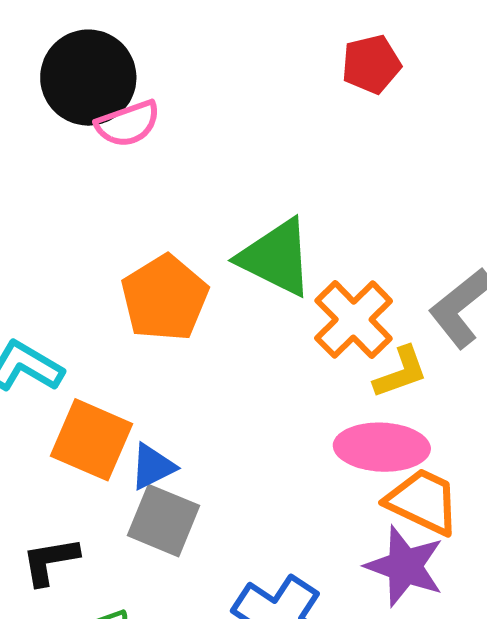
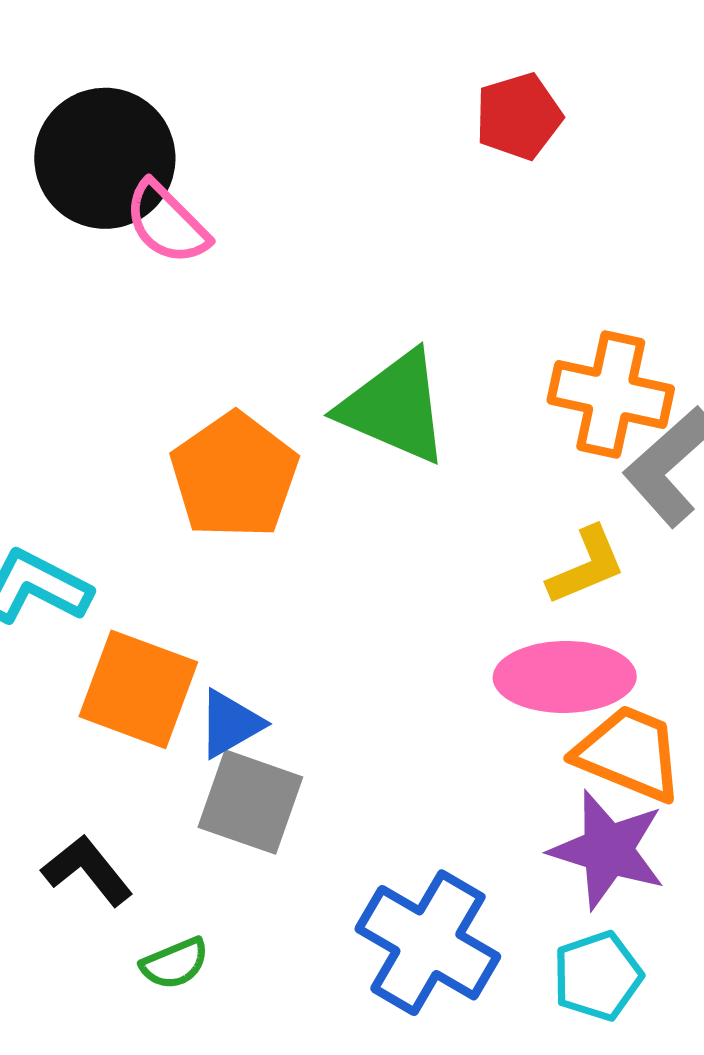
pink semicircle: (128, 124) -> (167, 223), turned 68
orange cross: (354, 320) -> (611, 395), moved, turned -30
black L-shape: (50, 561) -> (87, 870), turned 64

